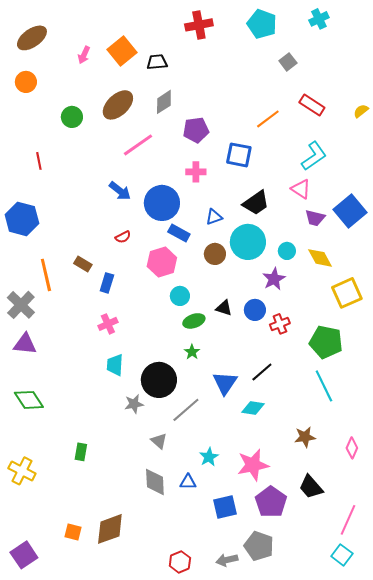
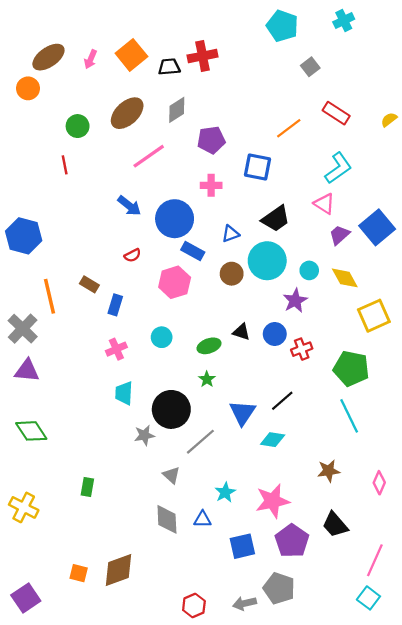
red cross: (199, 25) -> (203, 56), moved
brown ellipse: (32, 38) -> (48, 57), moved
red line: (39, 161) -> (65, 165), moved
purple trapezoid: (315, 218) -> (339, 235), turned 125
cyan circle: (180, 296) -> (162, 337), moved

